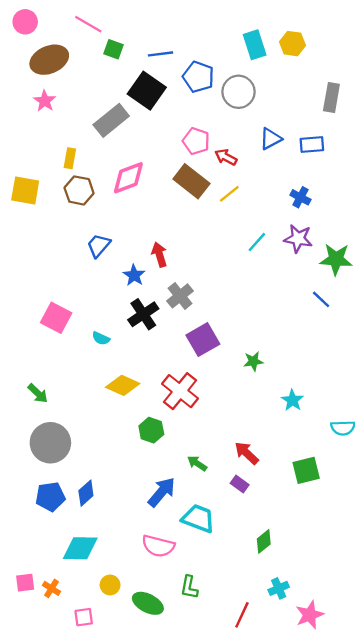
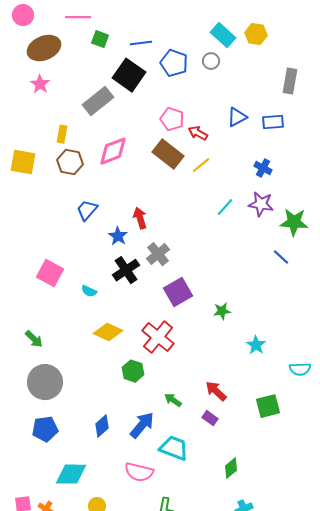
pink line: (88, 24) -> (78, 17), turned -30
cyan rectangle: (255, 45) -> (223, 35), turned -30
gray circle: (238, 92) -> (211, 61), moved, size x0.6
blue diamond: (86, 493) -> (102, 426), moved

